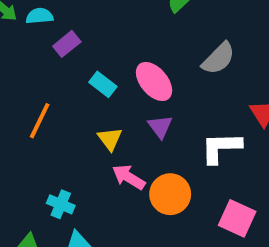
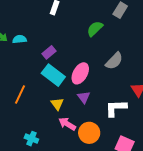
purple rectangle: (67, 44) -> (49, 52), moved
pink ellipse: (154, 82) -> (80, 73), turned 70
cyan rectangle: (103, 84) -> (53, 75), size x1.6

